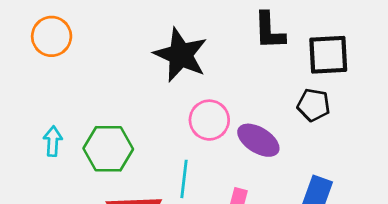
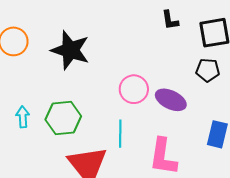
black L-shape: (269, 31) -> (170, 20), size x0.7
black star: (181, 55) -> (70, 50), moved

